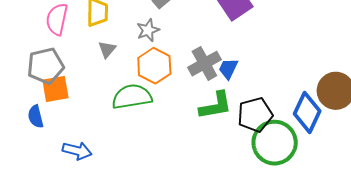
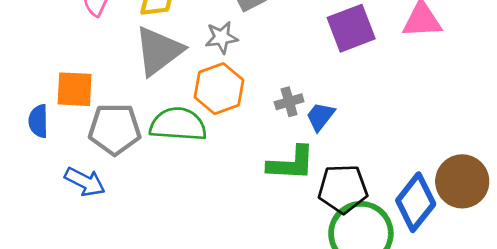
gray triangle: (107, 49) -> (159, 51), size x2.0
gray cross: (204, 64) -> (289, 102), size x0.6
gray pentagon: (46, 66) -> (115, 129), moved

